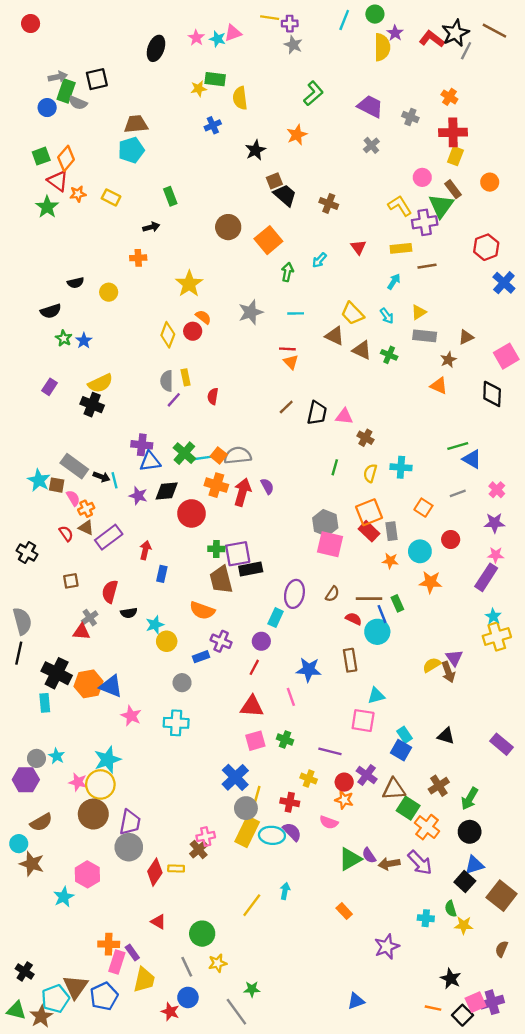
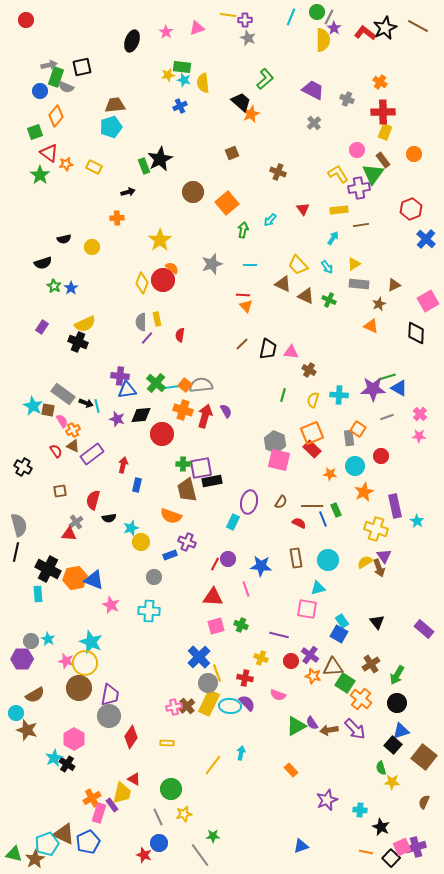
cyan star: (218, 39) -> (184, 80), moved
gray line: (466, 51) -> (329, 17), moved
black star: (255, 150) -> (160, 159), moved, size x1.4
orange diamond: (66, 158) -> (56, 116), moved
black trapezoid: (285, 195) -> (241, 102), moved
red circle: (193, 331) -> (163, 280), size x1.5
purple star: (494, 523) -> (373, 389), moved, size x1.4
gray rectangle: (391, 531) -> (349, 438), moved
pink star: (496, 555) -> (419, 436), moved
purple rectangle: (486, 577) -> (395, 506), moved, turned -45
orange star: (431, 582) -> (364, 492), turned -30
cyan circle: (377, 632) -> (328, 560), moved
yellow cross: (497, 637) -> (376, 529), moved, turned 35
purple circle: (261, 641) -> (228, 559), moved
black triangle: (446, 736) -> (377, 622), turned 35
cyan star: (107, 760) -> (91, 642), turned -30
yellow line: (257, 796) -> (217, 673), turned -36
orange star: (344, 800) -> (313, 676), moved
brown cross: (199, 850) -> (187, 706), moved
yellow rectangle: (176, 868) -> (167, 743), moved
cyan cross: (426, 918) -> (360, 810), moved
orange cross: (109, 944) -> (92, 798), turned -30
black cross: (25, 971) -> (67, 764), moved
yellow trapezoid: (144, 980) -> (122, 793), moved
brown triangle: (76, 987) -> (64, 834), turned -40

